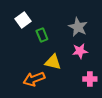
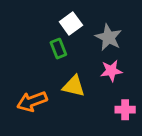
white square: (23, 20) -> (71, 24), moved
orange arrow: (34, 79) -> (32, 101), moved

